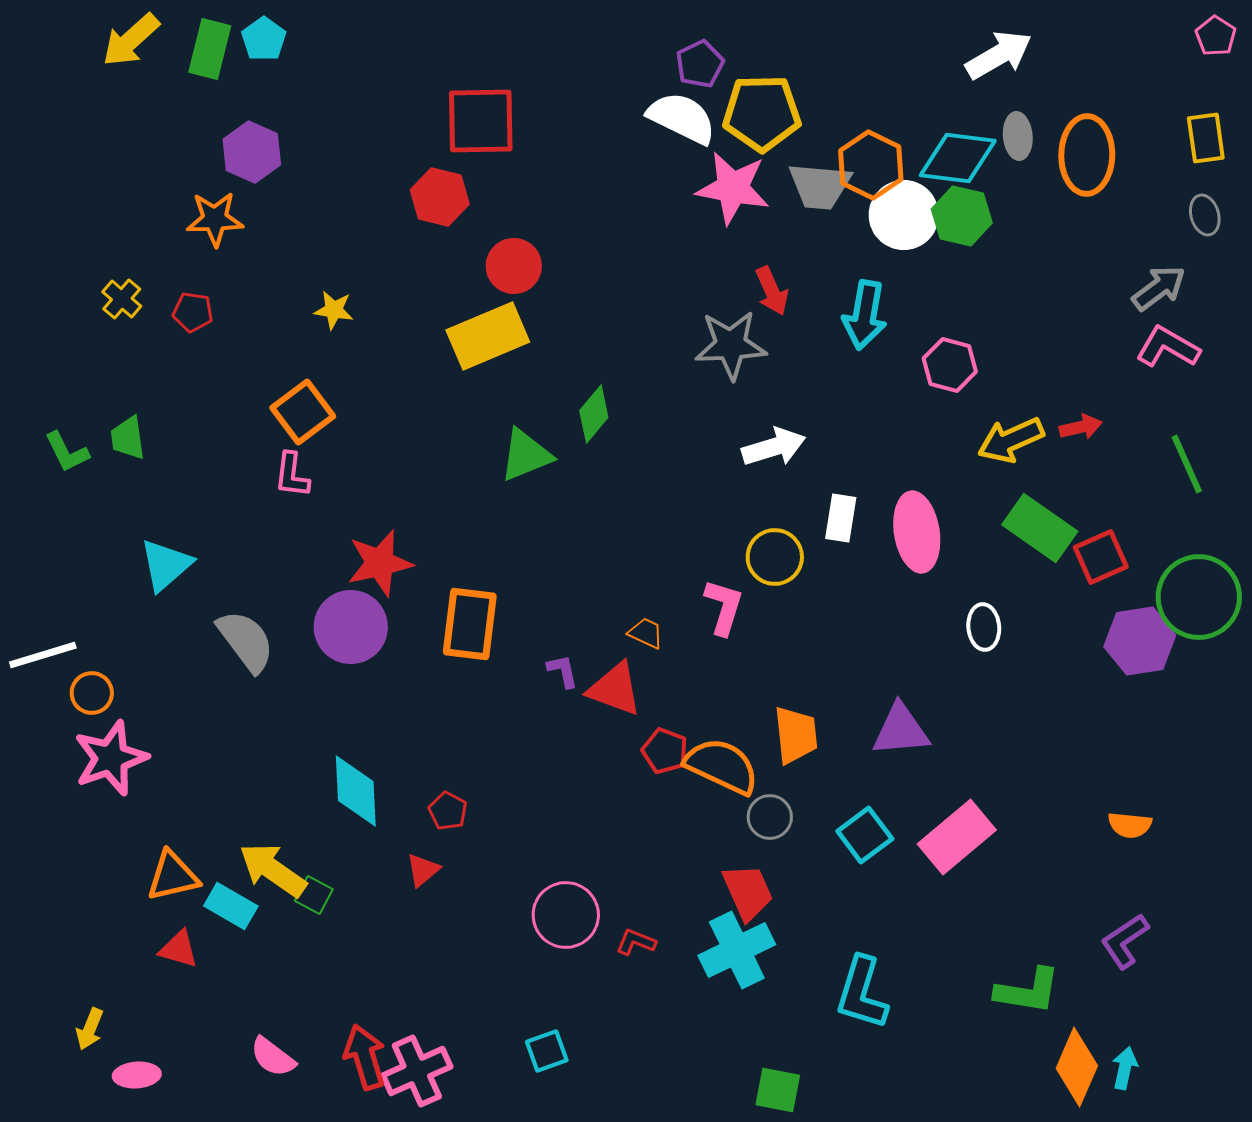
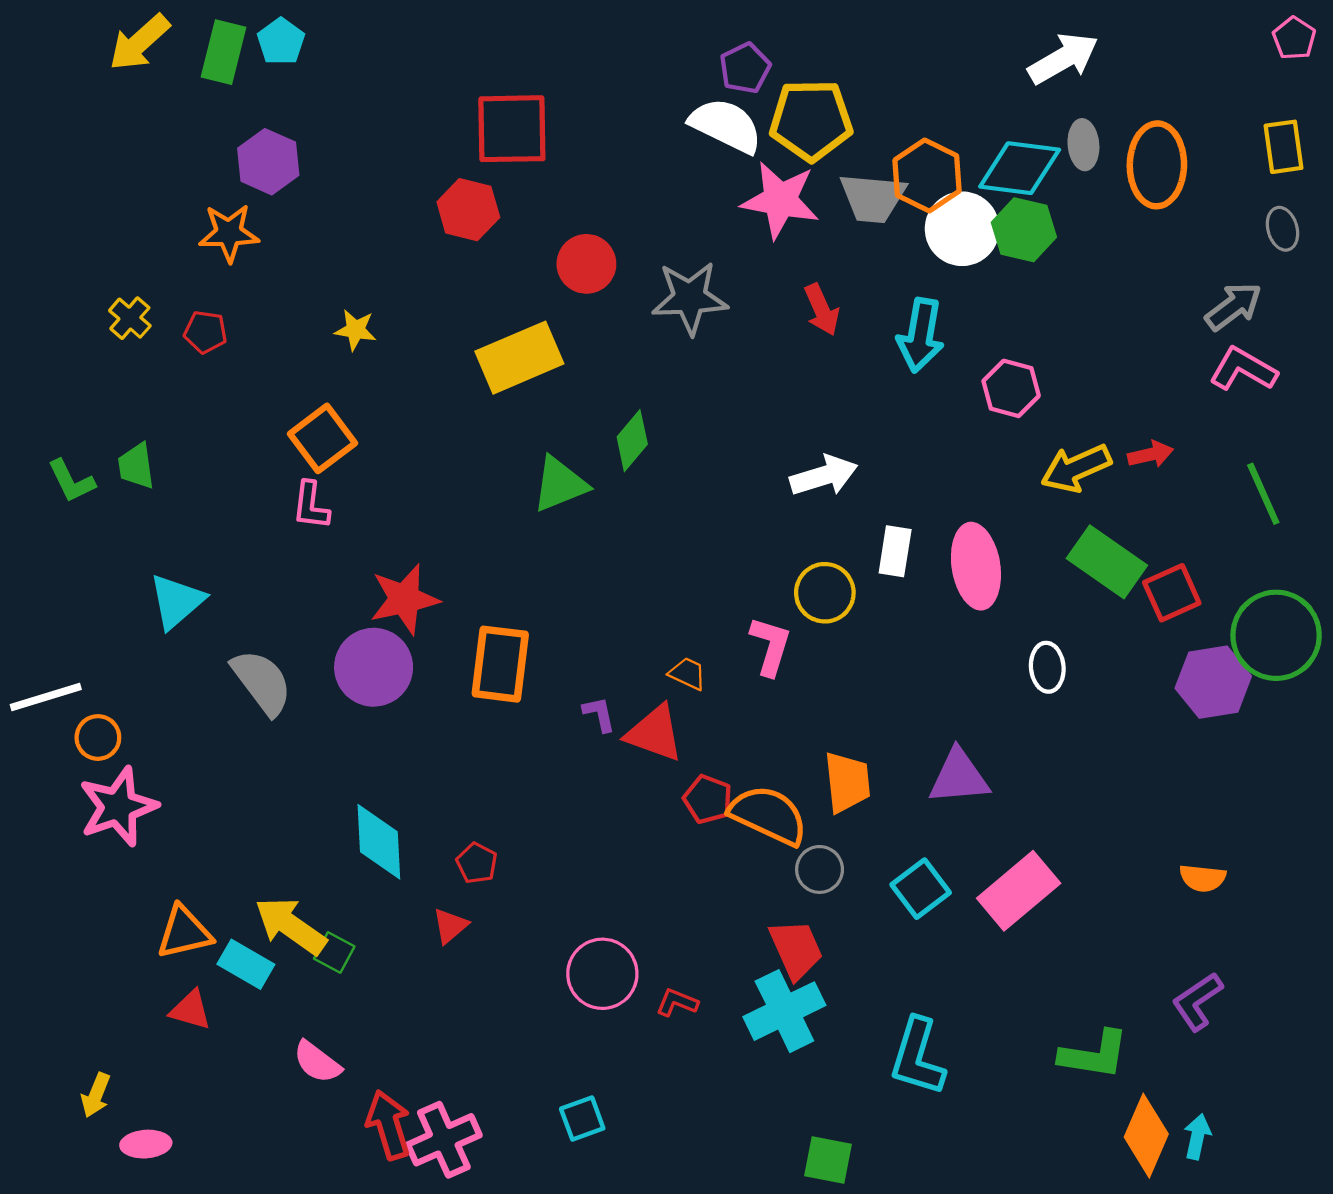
red circle: (514, 266) -> (586, 264), moved
gray star: (731, 345) -> (690, 298), moved
pink semicircle: (273, 1057) -> (317, 1062), moved

